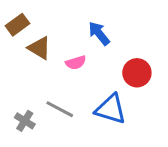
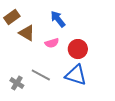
blue arrow: (99, 33) -> (58, 19), moved
red circle: (137, 73) -> (78, 49), moved

